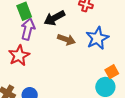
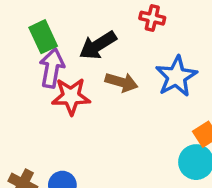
red star: (19, 56) -> (71, 96), moved, turned 30

